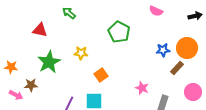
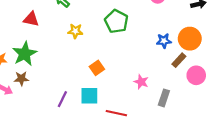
yellow star: (81, 53) -> (75, 31), moved
green star: (49, 62) -> (25, 54), moved
pink circle: (193, 92) -> (196, 75), moved

